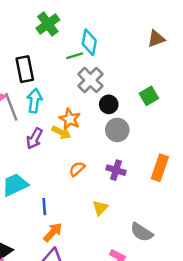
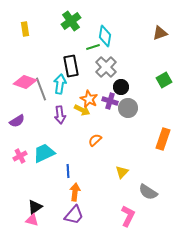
black rectangle: (25, 69) -> (71, 66), moved
green square: (149, 96) -> (164, 80), moved
purple arrow: (34, 138) -> (60, 115), turned -36
purple cross: (116, 170) -> (110, 101), moved
yellow triangle: (100, 208) -> (122, 172), moved
orange arrow: (53, 232) -> (75, 192), turned -36

